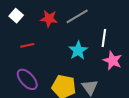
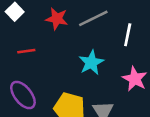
white line: (104, 38) -> (128, 35), moved

